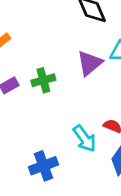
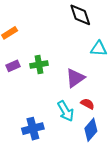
purple triangle: (90, 63) -> (75, 78), moved

